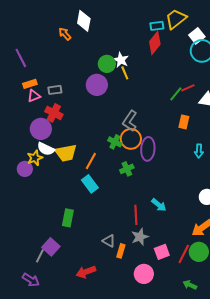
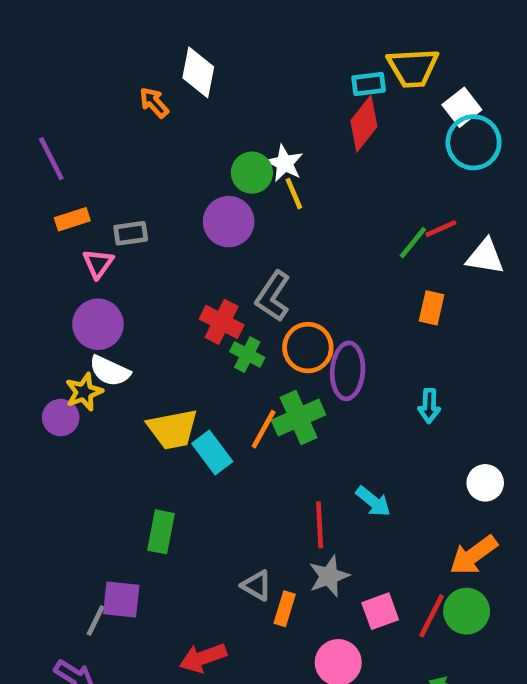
yellow trapezoid: (176, 19) -> (413, 68), turned -145
pink triangle: (34, 96) -> (98, 264), moved, turned -32
red cross: (54, 113) -> (222, 322), moved
gray L-shape: (130, 121) -> (273, 296), moved
green cross: (115, 142) -> (247, 355), moved
cyan arrow: (199, 151) -> (429, 406), moved
yellow trapezoid: (66, 153) -> (173, 429), moved
orange line: (91, 161) -> (264, 429), moved
green cross: (127, 169) -> (299, 418), size x1.5
purple square: (51, 247) -> (121, 599), turned -36

